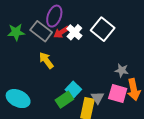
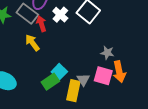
red arrow: (61, 32) -> (41, 24), moved, turned 105

